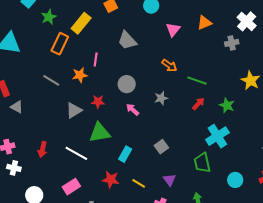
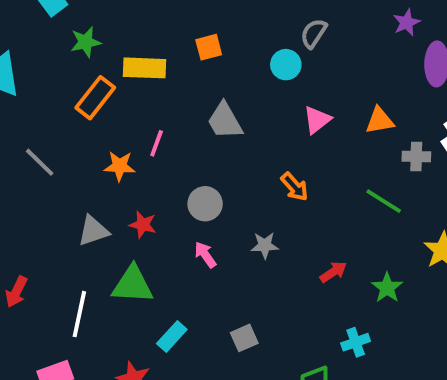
yellow rectangle: (81, 23) -> (144, 68), turned 40
gray cross: (232, 43) -> (416, 157), moved
gray line: (51, 80) -> (40, 162), moved
green line: (197, 81) -> (384, 201), moved
cyan cross: (217, 136) -> (356, 342), size x0.6
white line: (76, 153) -> (79, 314), turned 60

